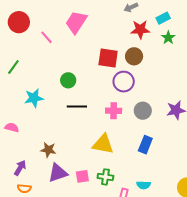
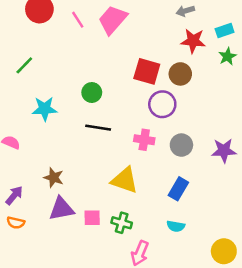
pink line: (47, 37) -> (78, 20), moved
cyan semicircle: (144, 185) -> (176, 226), moved

